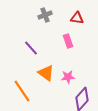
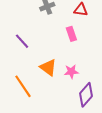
purple line: (31, 48) -> (22, 41), moved

